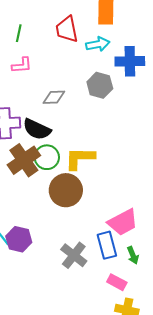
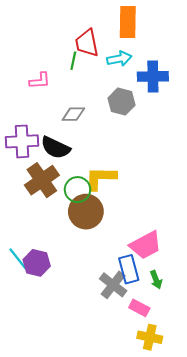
green line: (19, 33) -> (73, 61), moved
green circle: (47, 157) -> (77, 190), moved
gray cross: (74, 255) -> (113, 285), moved

